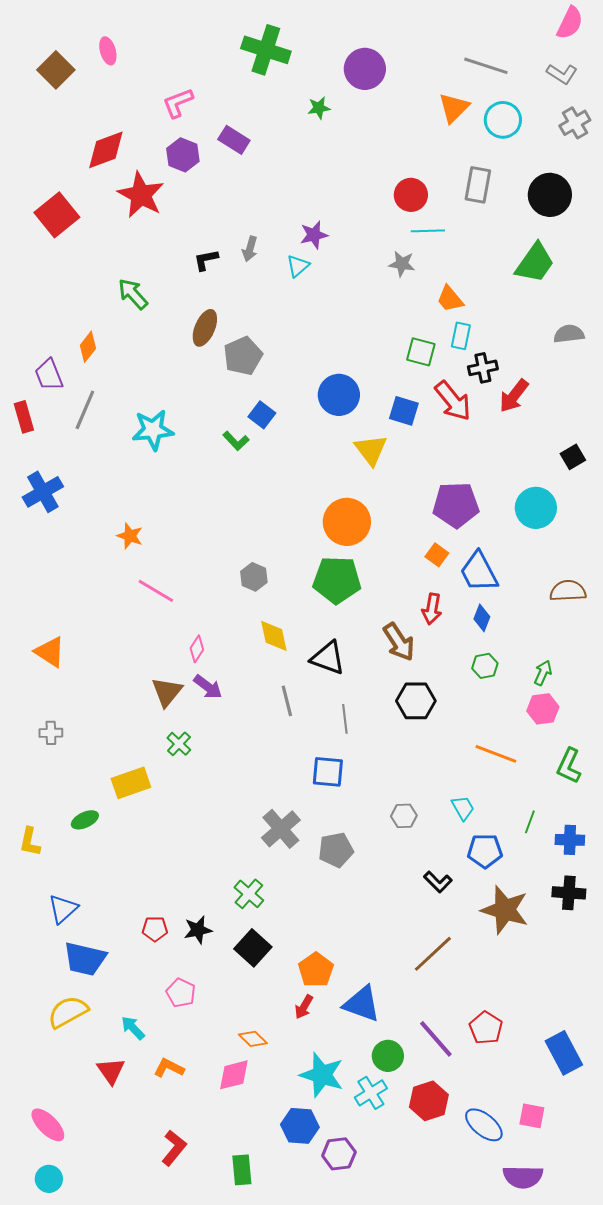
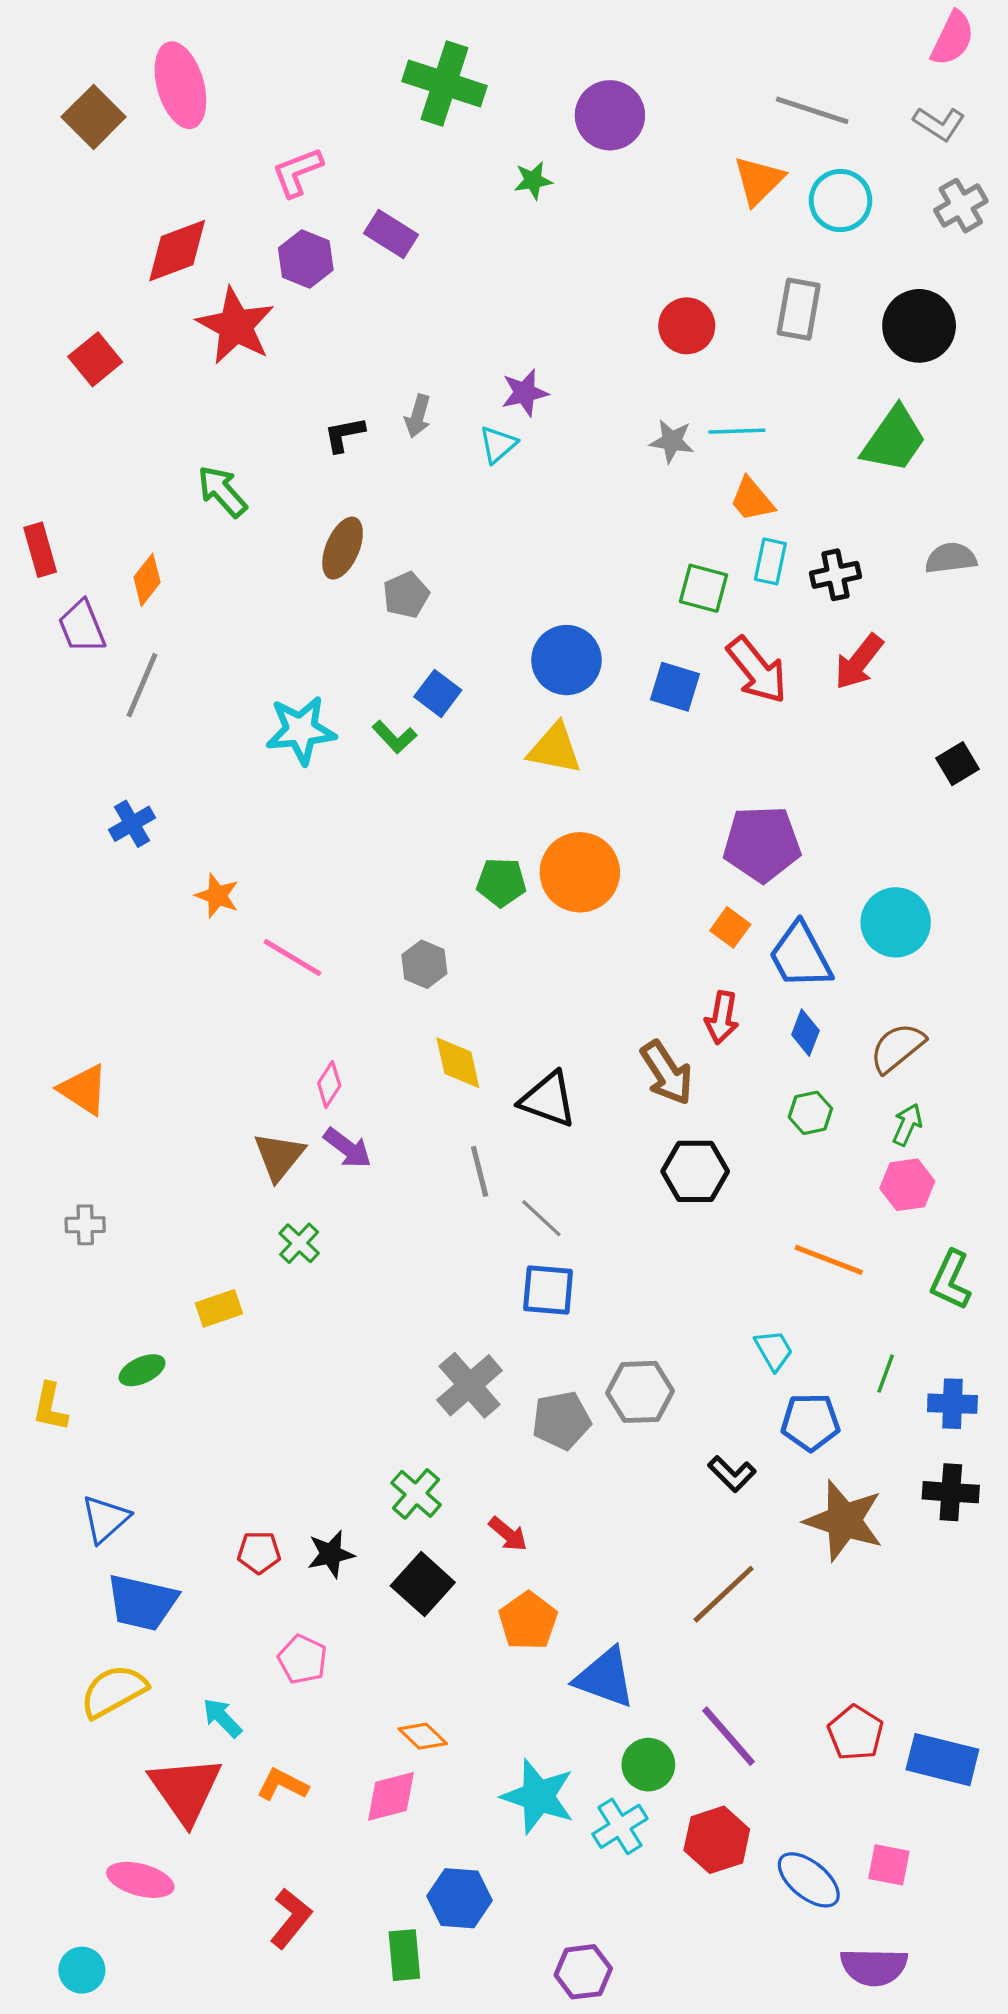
pink ellipse: (108, 51) -> (180, 85), size x1.8
red square: (57, 215) -> (95, 359), size x0.7
cyan line: (428, 231) -> (737, 431), moved
gray pentagon: (243, 356) -> (406, 595), size x0.7
black cross: (483, 368) -> (835, 575), moved
red rectangle: (24, 417) -> (40, 550), moved
cyan star: (153, 430) -> (301, 730), moved
yellow triangle: (371, 450) -> (555, 749), moved, turned -42
blue cross: (43, 492) -> (132, 824), moved, size x0.7
cyan circle: (536, 508) -> (896, 922), moved
green pentagon: (337, 580) -> (501, 882), moved, size x0.6
pink line: (156, 591) -> (292, 957), moved
brown semicircle: (568, 591) -> (897, 1048), moved, turned -36
gray line: (345, 719) -> (541, 1218), moved, turned -40
yellow rectangle: (131, 783) -> (219, 1308), size x0.7
gray hexagon: (404, 816) -> (640, 1392), moved, size x1.5
red arrow: (304, 1007) -> (508, 1534), moved, turned -80
red pentagon: (486, 1028) -> (856, 1733), moved
blue rectangle: (564, 1053) -> (942, 1760), turned -48
red triangle: (111, 1071) -> (185, 1790), size x1.6
pink ellipse: (48, 1125) -> (140, 1880), moved, turned -30
blue hexagon: (300, 1126) -> (460, 1898), moved
purple hexagon: (339, 1154) -> (583, 1972), moved

